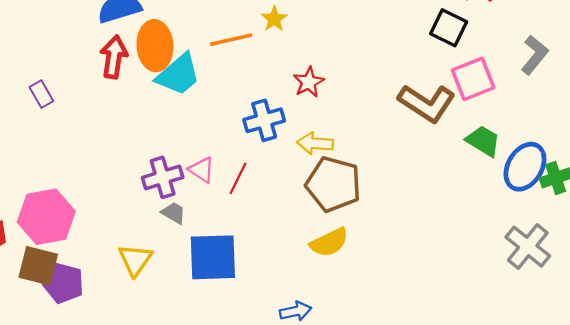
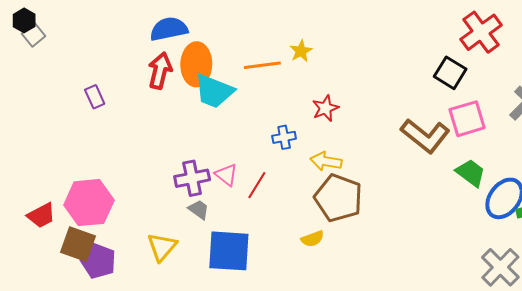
cyan trapezoid: (178, 75) -> (214, 91), turned 57
blue cross: (264, 120) -> (284, 137), size x0.7
yellow semicircle: (329, 242) -> (312, 239), moved, size x0.7

